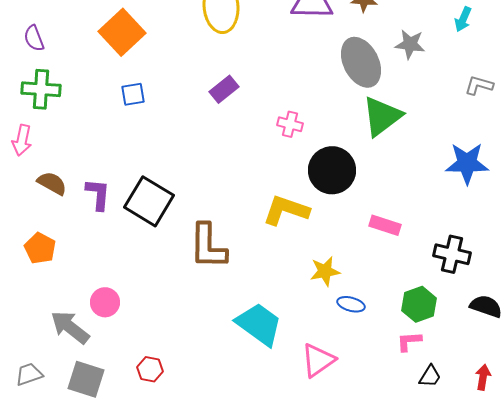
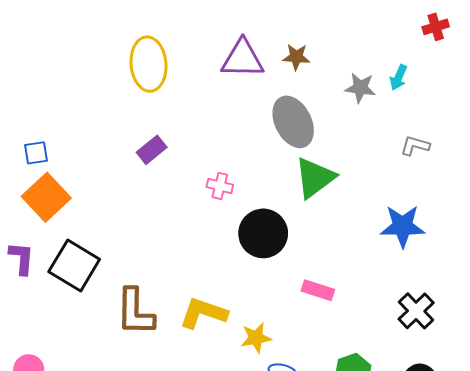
orange square: (122, 32) -> (46, 197), moved
gray star: (410, 44) -> (360, 88), moved
blue square: (133, 94) -> (36, 153), moved
yellow L-shape: (286, 210) -> (203, 313), moved
black cross: (452, 254) -> (416, 311), moved, turned 33

